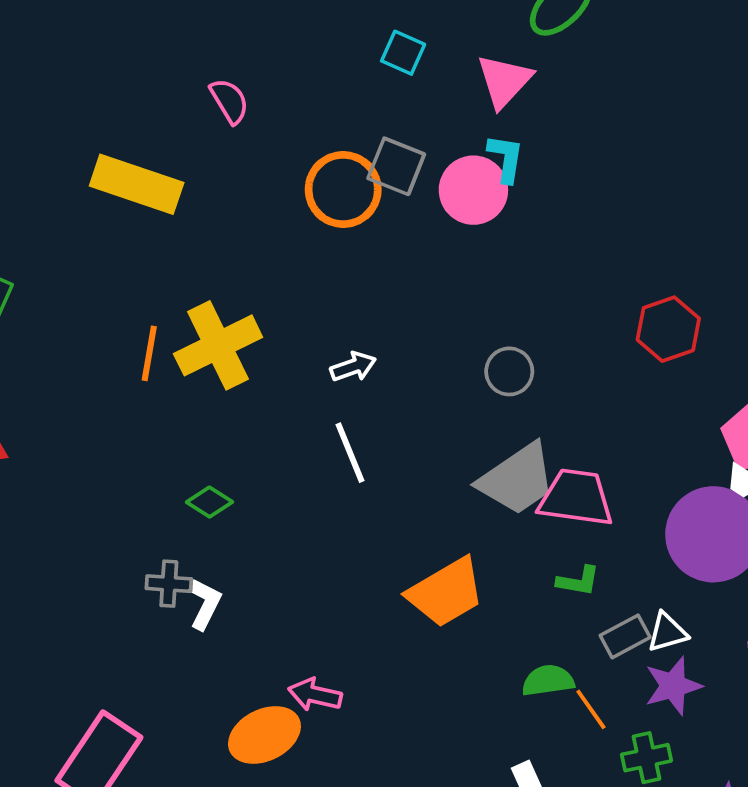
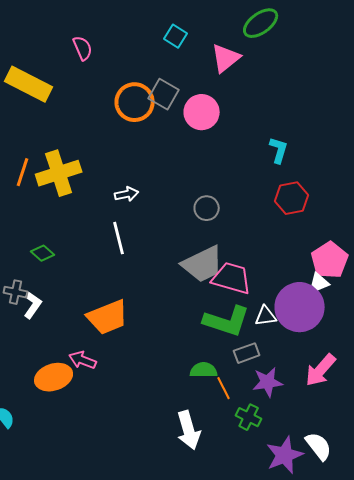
cyan L-shape: (506, 158) -> (279, 150), moved
green L-shape: (578, 581) -> (227, 321), size x2.0
orange trapezoid: (446, 592) -> (108, 317), moved
white triangle: (667, 632) -> (266, 316), moved
green cross: (646, 758) -> (249, 417), turned 30

